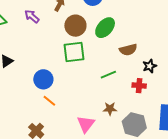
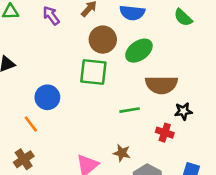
brown semicircle: (128, 50) -> (161, 85), size x1.4
orange line: (49, 101) -> (31, 124), moved

